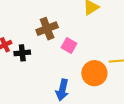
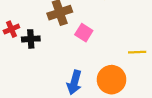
orange circle: (94, 73) -> (112, 80), moved

